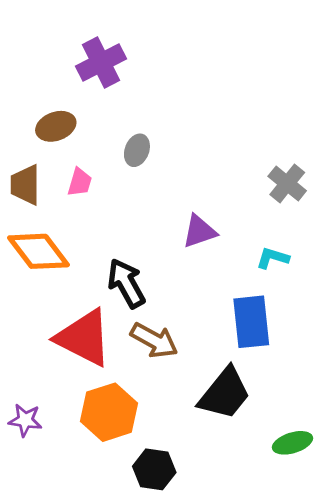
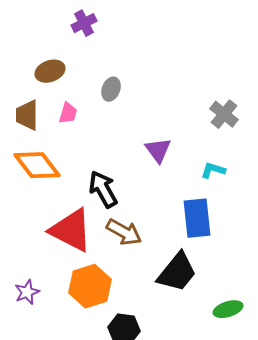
purple cross: (101, 62) -> (84, 23), size x0.7
purple triangle: (199, 231) -> (158, 150), turned -48
purple star: (25, 420) -> (27, 292), turned -30

